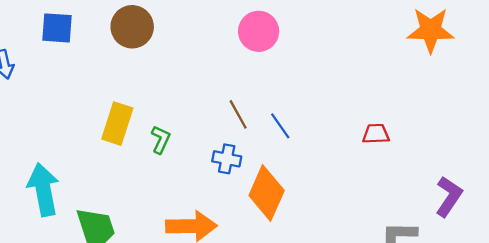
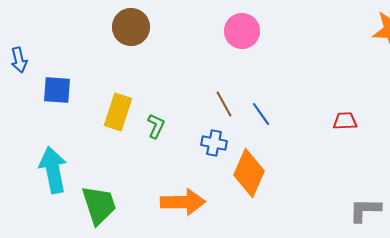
blue square: (57, 28) -> (57, 90), moved

